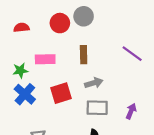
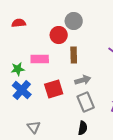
red circle: (60, 23) -> (59, 35), moved
red semicircle: (21, 28) -> (19, 23), moved
gray rectangle: (97, 108) -> (86, 102), turned 66

